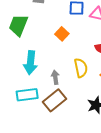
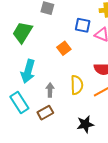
cyan rectangle: (27, 95) -> (19, 102), turned 55
brown rectangle: (55, 100) -> (45, 113), size x0.7

